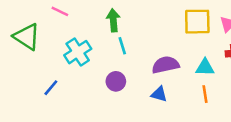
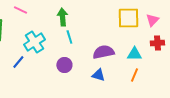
blue line: (51, 88) -> (18, 62), moved
orange line: (205, 94) -> (134, 75), turned 32

